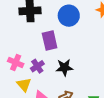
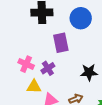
black star: (64, 67) -> (89, 72), moved
yellow triangle: (24, 85) -> (34, 87), turned -49

